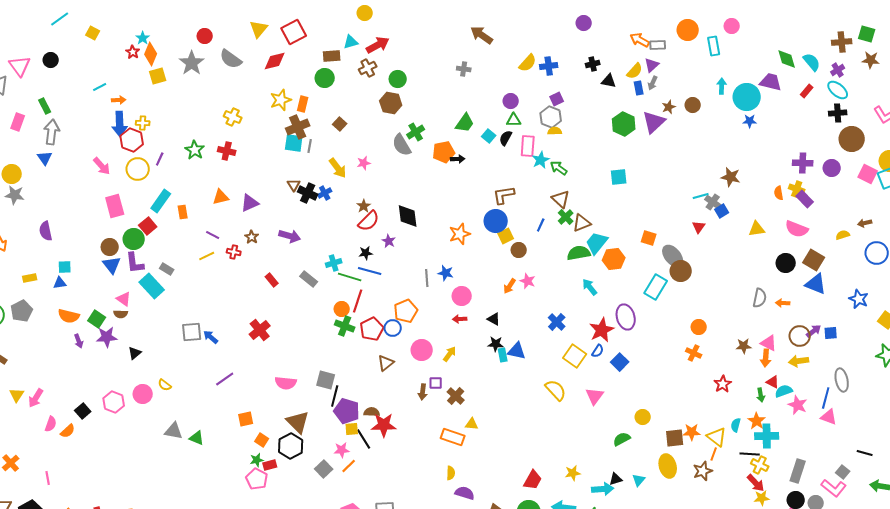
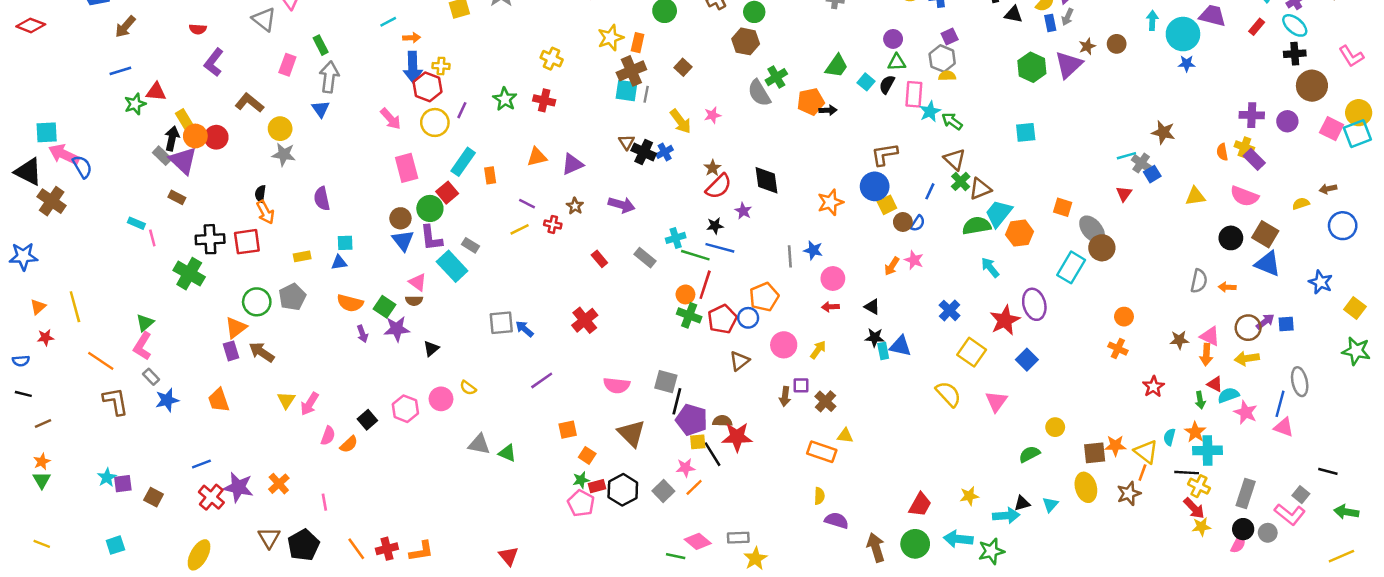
blue semicircle: (598, 351) -> (918, 223), moved
black hexagon: (291, 446) -> (623, 490), moved

